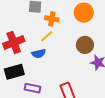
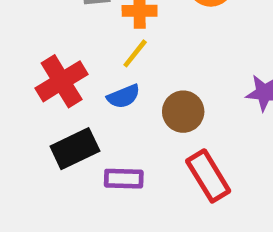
brown circle: (85, 45) -> (183, 112), moved

